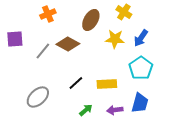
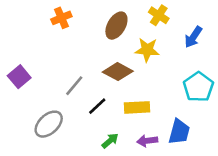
blue arrow: (141, 38) -> (193, 37), moved
purple square: (15, 39) -> (19, 77), moved, turned -36
brown diamond: (68, 44) -> (118, 72), moved
gray line: (43, 51) -> (74, 86), moved
cyan pentagon: (141, 68) -> (198, 87), moved

